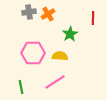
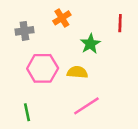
gray cross: (29, 12) -> (24, 31), moved
pink line: (55, 82) -> (86, 106), moved

